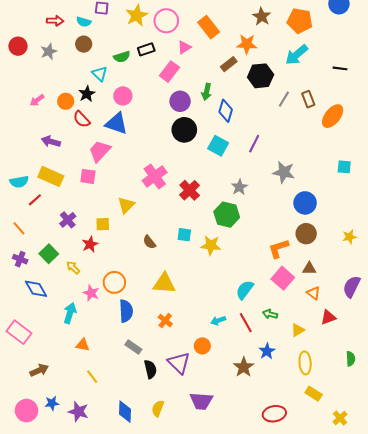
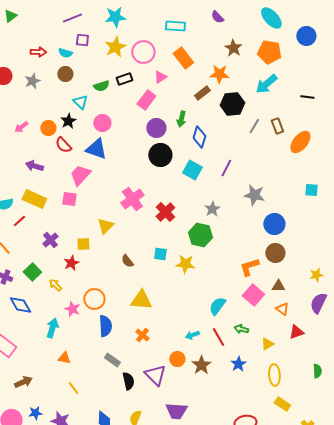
yellow star: (350, 237) -> (316, 275), moved
brown star: (244, 367) -> (201, 365), moved

